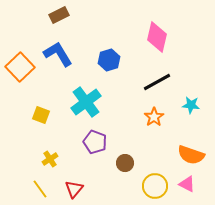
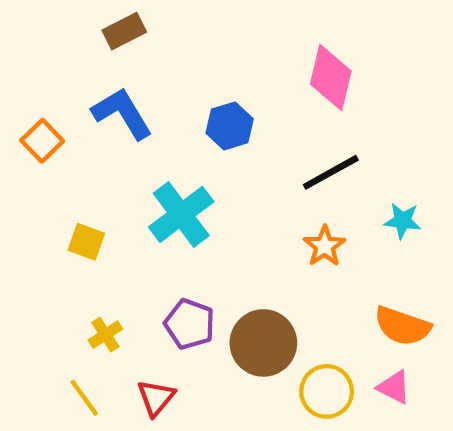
orange square: (20, 67) -> (42, 141), size x0.7
purple pentagon: (95, 142) -> (190, 324), moved
brown circle: (125, 163) -> (263, 343), size x1.8

